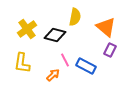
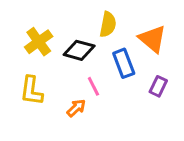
purple rectangle: (110, 50) -> (158, 86), moved
blue rectangle: (86, 66) -> (124, 63), moved, turned 42

